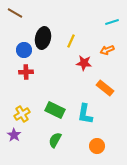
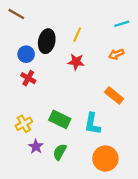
yellow line: (71, 41) -> (77, 35), moved
red star: (84, 63) -> (76, 62), moved
red cross: (26, 72) -> (28, 78), turned 32
purple star: (14, 135) -> (36, 147), moved
orange circle: (97, 146) -> (105, 159), size x1.5

